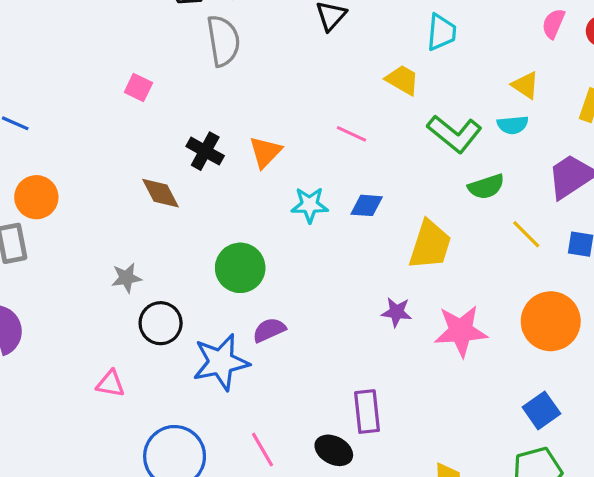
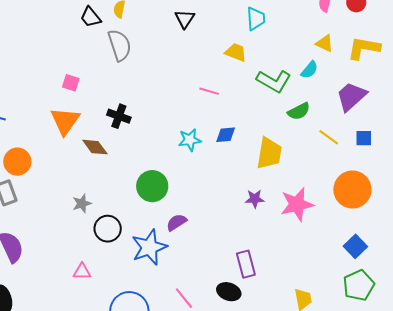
yellow triangle: (525, 85) -> (325, 43), moved
cyan semicircle: (513, 125) -> (309, 70), turned -36
orange triangle: (265, 152) -> (65, 121), moved, size x1.4

